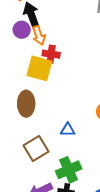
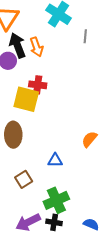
orange arrow: (39, 35) -> (37, 47), moved
brown square: (36, 148) -> (24, 179), size x0.7

